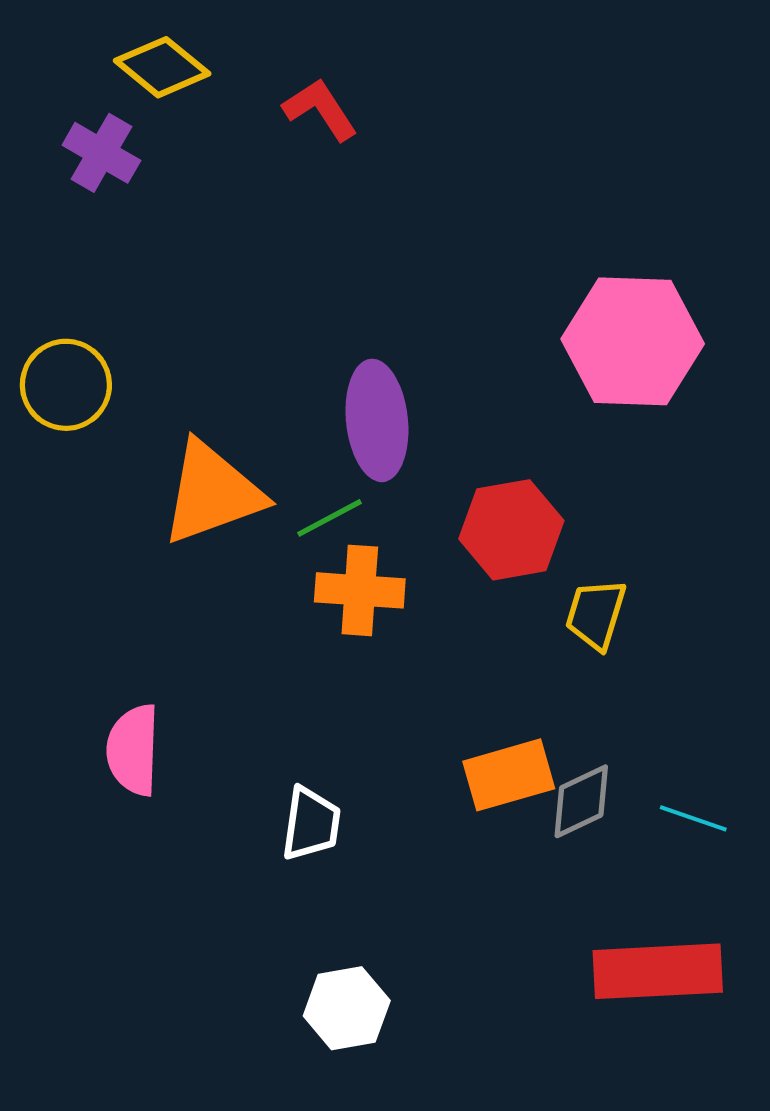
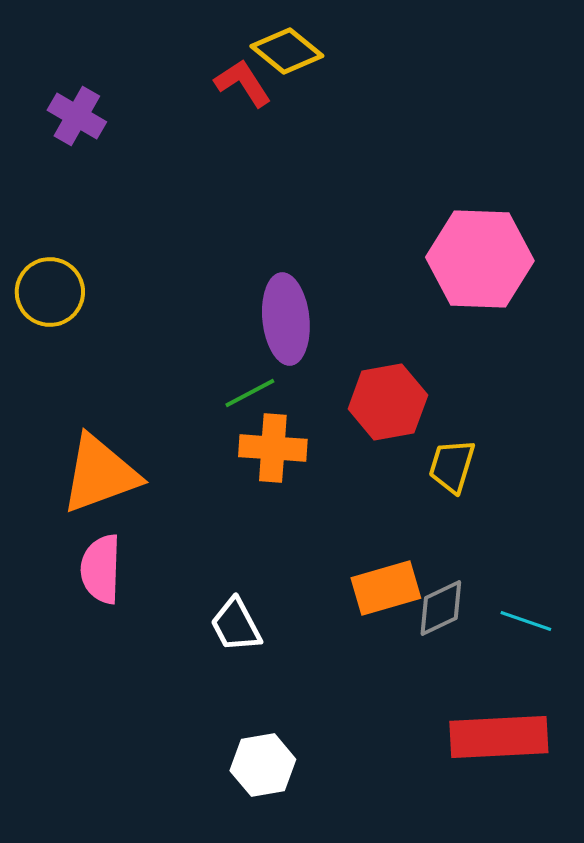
yellow diamond: (162, 67) -> (287, 51), moved
orange triangle: (212, 493) -> (100, 474), moved
white trapezoid: (311, 824) -> (236, 625), turned 144

